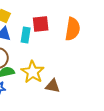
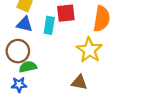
yellow star: (33, 72) -> (89, 50), moved

